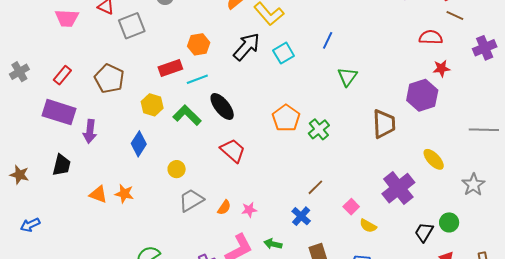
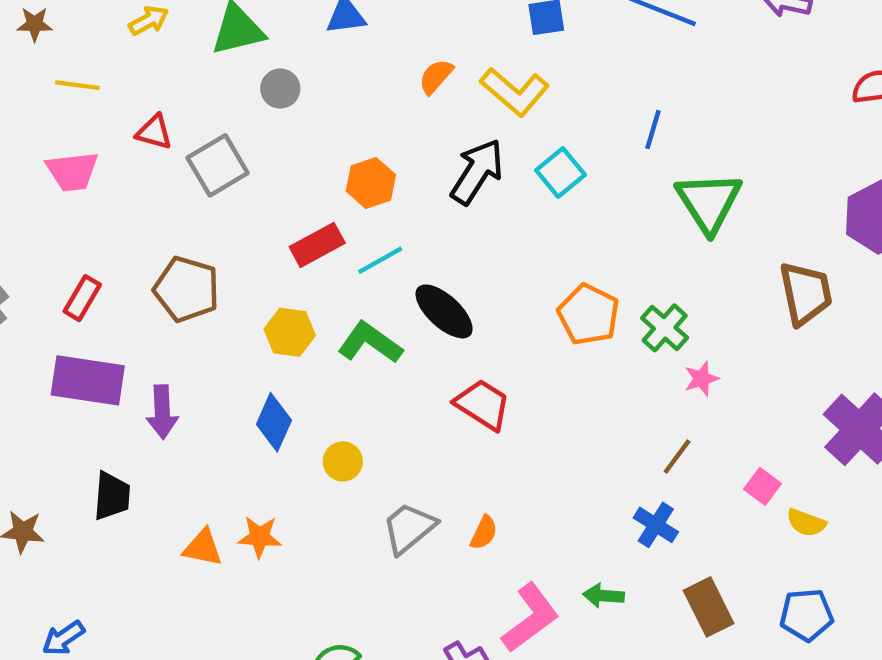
green triangle: (347, 77) -> (709, 202), size x1.5
yellow circle: (177, 169) -> (343, 461), moved
pink star: (249, 210) -> (701, 379), moved

